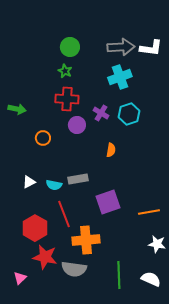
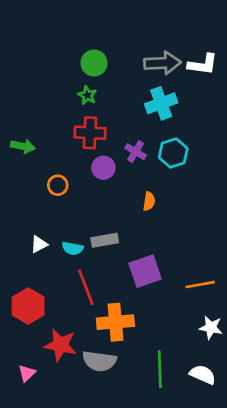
red hexagon: (35, 228) -> (28, 306), moved

